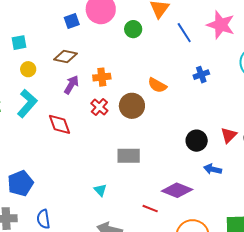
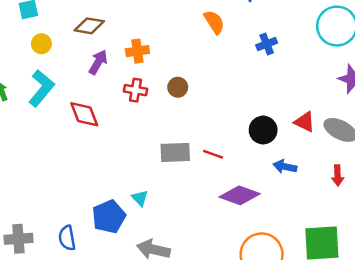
orange semicircle: (157, 85) -> (214, 22), moved, turned -150
brown circle: (132, 106) -> (178, 87), size x0.6
red cross: (99, 107) -> (135, 90), turned -30
red triangle: (229, 135) -> (305, 122), turned -48
blue pentagon: (20, 183) -> (109, 217), moved
red line: (150, 209) -> (213, 154), moved

